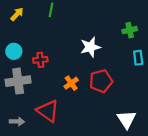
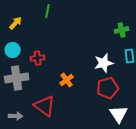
yellow arrow: (17, 14) -> (16, 23), moved
white star: (90, 47) -> (104, 63), moved
red pentagon: (101, 81) -> (108, 88), moved

